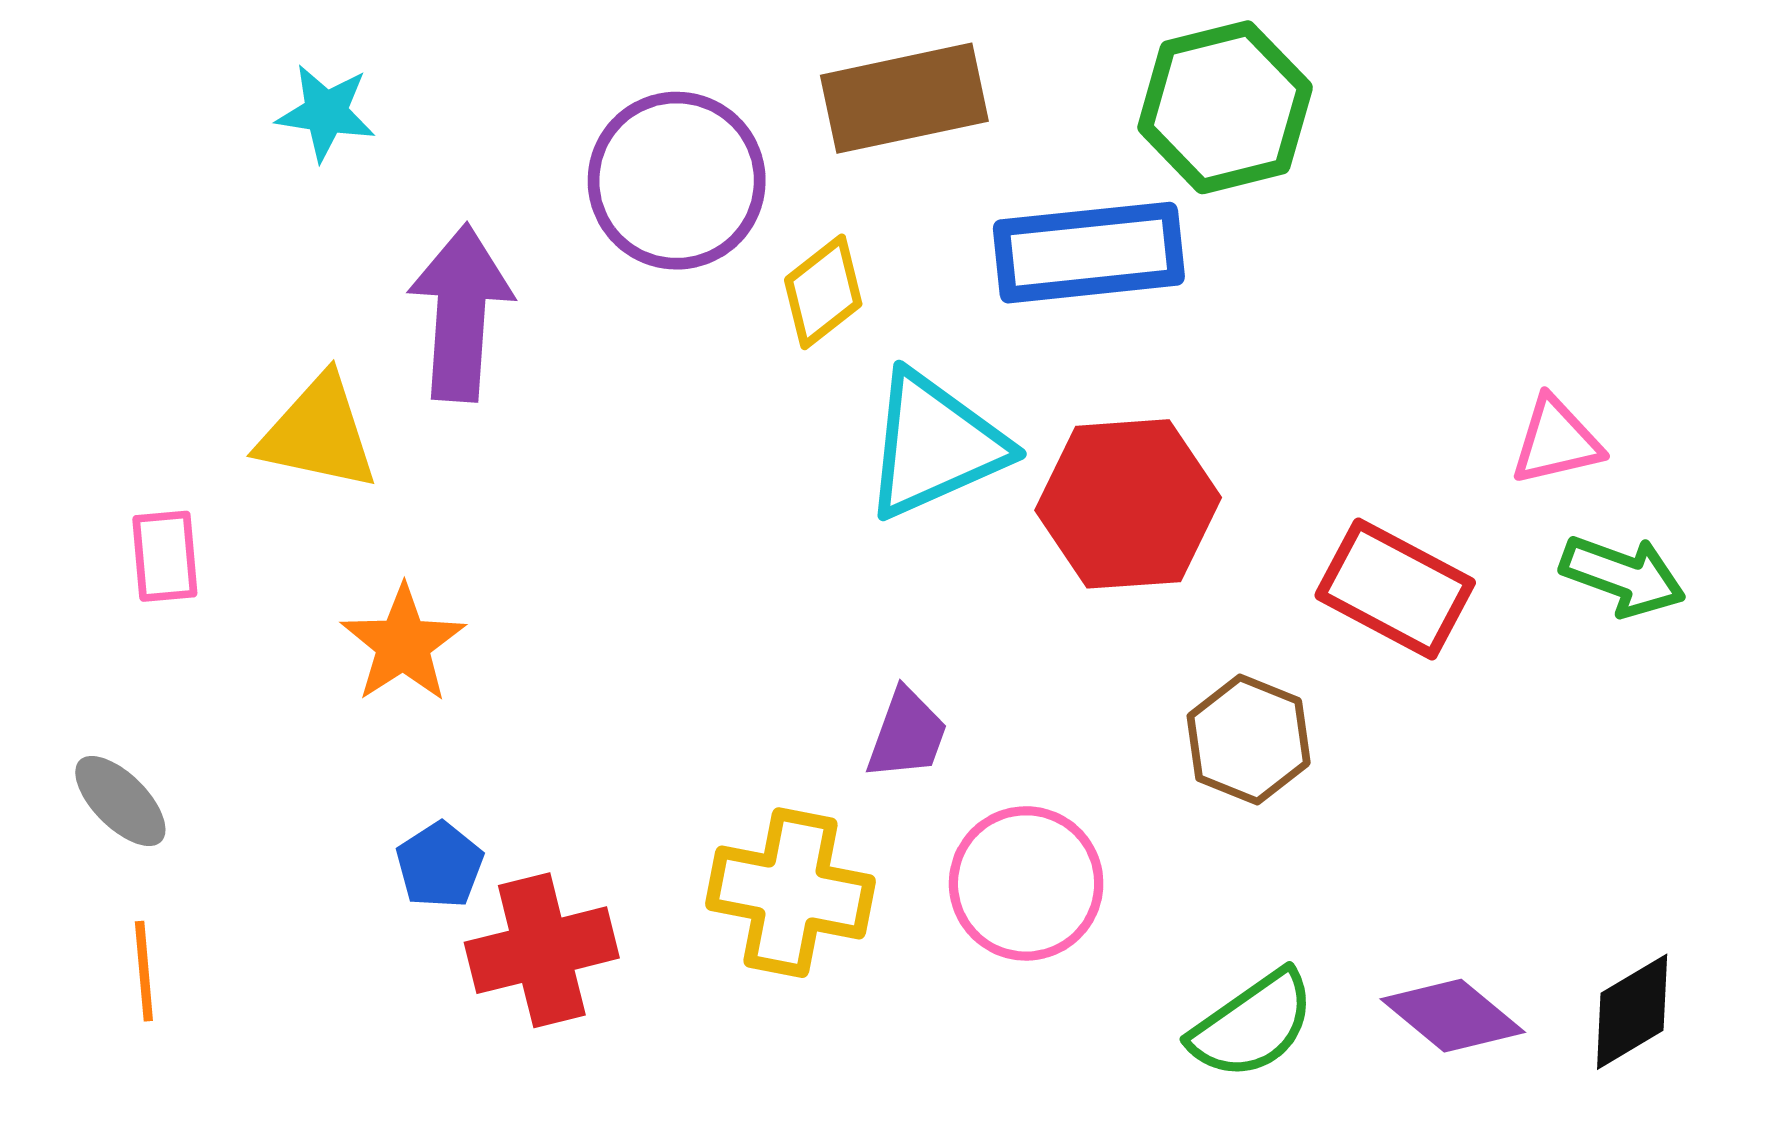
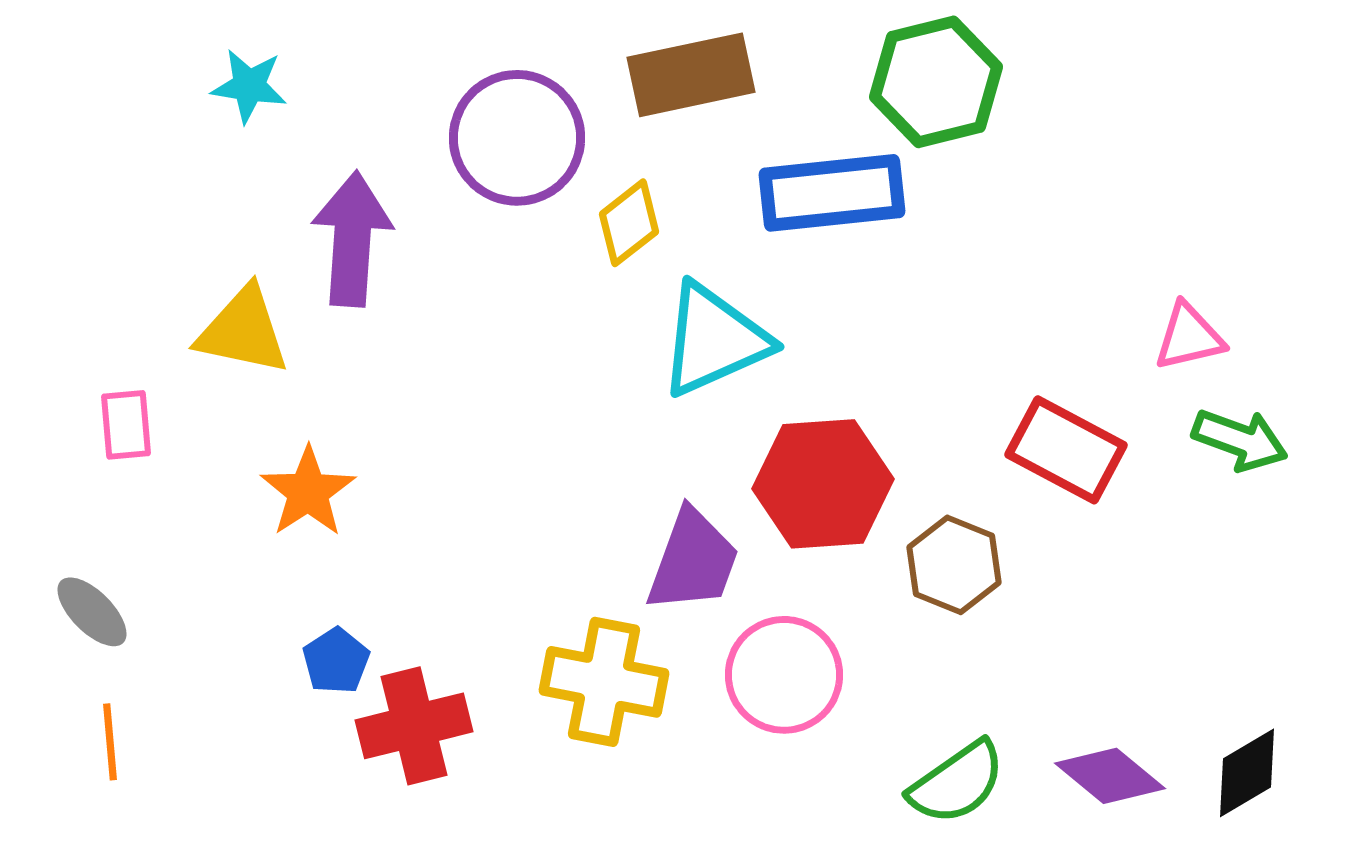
red hexagon: (1128, 504) -> (823, 484), moved
purple trapezoid: (907, 734) -> (693, 561), size x1.5

